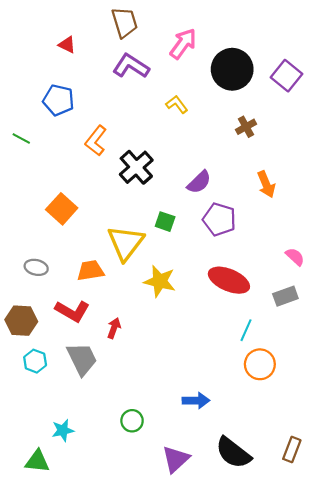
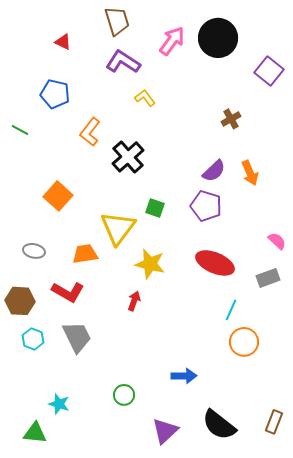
black circle: (232, 69) -> (218, 38), moved
yellow L-shape: (177, 104) -> (145, 98), moved
purple semicircle: (199, 182) -> (214, 171), moved
red arrow: (114, 328) -> (134, 301), moved
cyan star: (63, 430) -> (59, 404), turned 30

